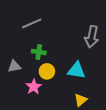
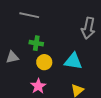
gray line: (32, 23) -> (29, 15), turned 36
pink star: (34, 87) -> (38, 86), moved

